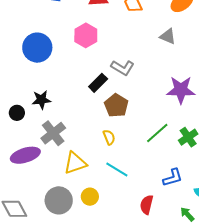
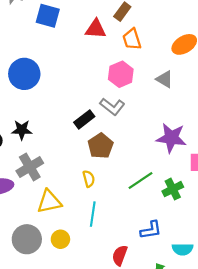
pink hexagon: (86, 35) -> (121, 74), moved
cyan line: (117, 170) -> (93, 214), turned 60

